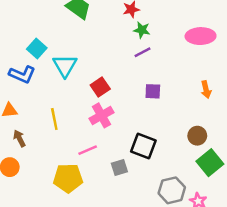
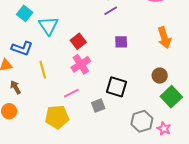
blue L-shape: (22, 74) -> (22, 48), moved
orange arrow: (206, 90) -> (164, 38), size x1.5

